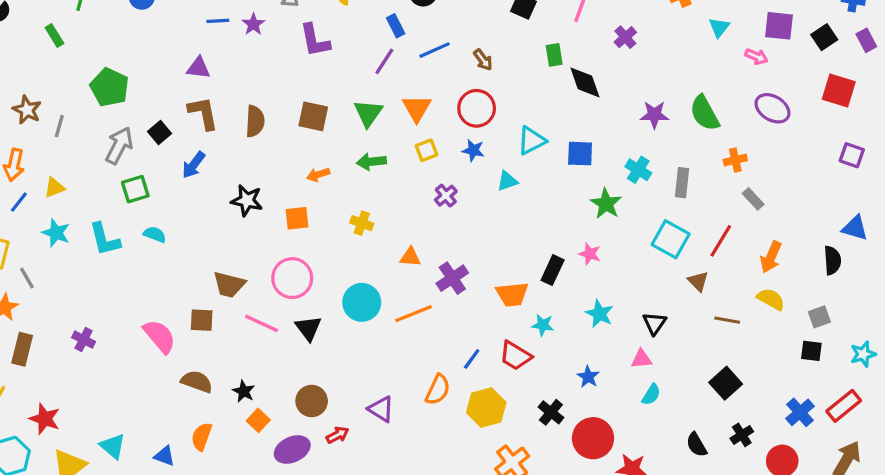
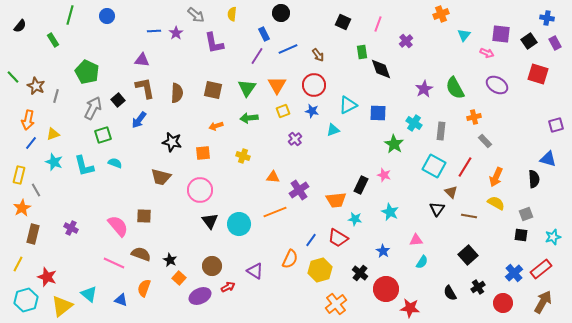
purple star: (654, 115) -> (424, 89), turned -30
purple square: (852, 155) -> (556, 125), moved, turned -35
brown trapezoid: (229, 285) -> (161, 177), moved
cyan circle: (362, 302) -> (239, 224), moved
pink line: (261, 323) -> (114, 263), moved
black triangle: (654, 323) -> (437, 209), moved

